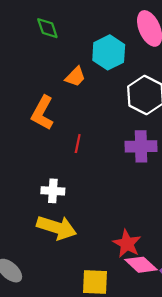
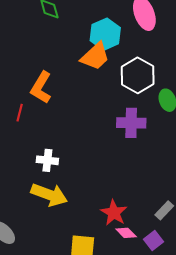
orange trapezoid: (75, 77) -> (95, 56), moved, size x1.5
red line: (78, 144) -> (20, 113), moved
pink diamond: (141, 265) -> (126, 233), size x0.7

